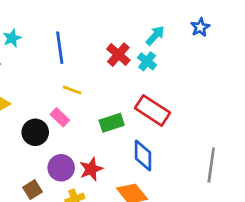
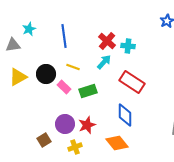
cyan arrow: (155, 35) -> (104, 62), moved
cyan cross: (147, 61) -> (128, 46), turned -32
green rectangle: (112, 123) -> (88, 91), moved
black circle: (35, 132) -> (46, 74), moved

